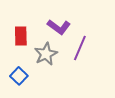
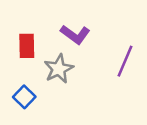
purple line: (80, 48) -> (125, 61), moved

